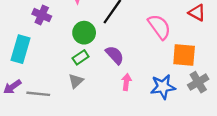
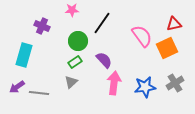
red triangle: (197, 13) -> (174, 24), turned -42
orange square: (184, 55) -> (167, 48), moved, turned -30
pink arrow: (126, 82) -> (114, 83), size x1.6

